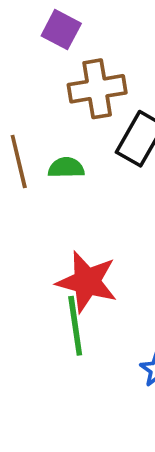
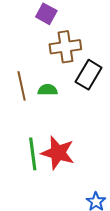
green line: (75, 326) -> (33, 154), moved

